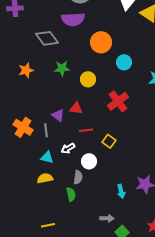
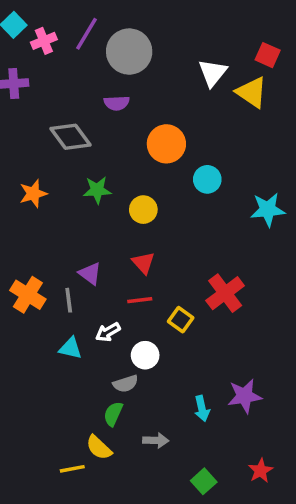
purple semicircle: (73, 19) -> (117, 103), size x0.6
red cross: (118, 101) -> (225, 293), moved
red triangle: (76, 108) -> (143, 263), moved, turned 40
gray semicircle: (78, 177) -> (126, 384), turned 64
yellow semicircle: (45, 178) -> (99, 448), moved, turned -126
green semicircle: (71, 194) -> (113, 414), turned -144
gray arrow: (107, 218) -> (156, 440), moved

